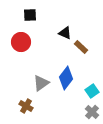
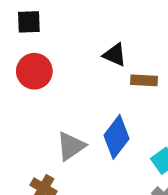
black square: (30, 15) -> (29, 22), moved
brown rectangle: (81, 47) -> (144, 80), turned -40

